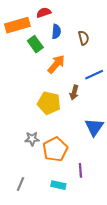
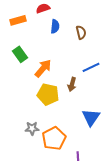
orange rectangle: (17, 25) -> (18, 20), size x0.7
green rectangle: (35, 44) -> (20, 54), moved
orange arrow: (56, 64) -> (43, 68), moved

